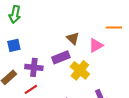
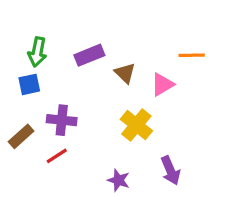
green arrow: (15, 14) -> (37, 52), moved
purple rectangle: (61, 57) -> (89, 55), moved

